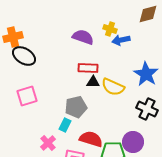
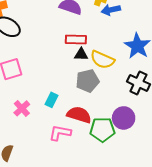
gray pentagon: (76, 107) -> (88, 81), moved
pink cross: (48, 143) -> (22, 108), moved

